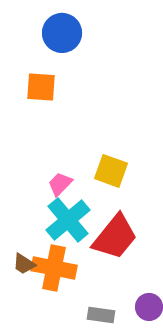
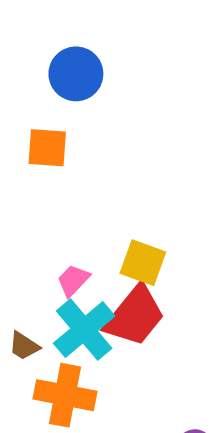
red trapezoid: (115, 237) -> (135, 316), moved
brown trapezoid: (24, 264) -> (24, 346), moved

